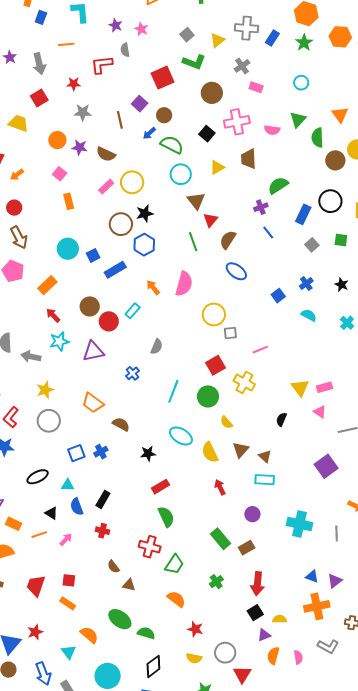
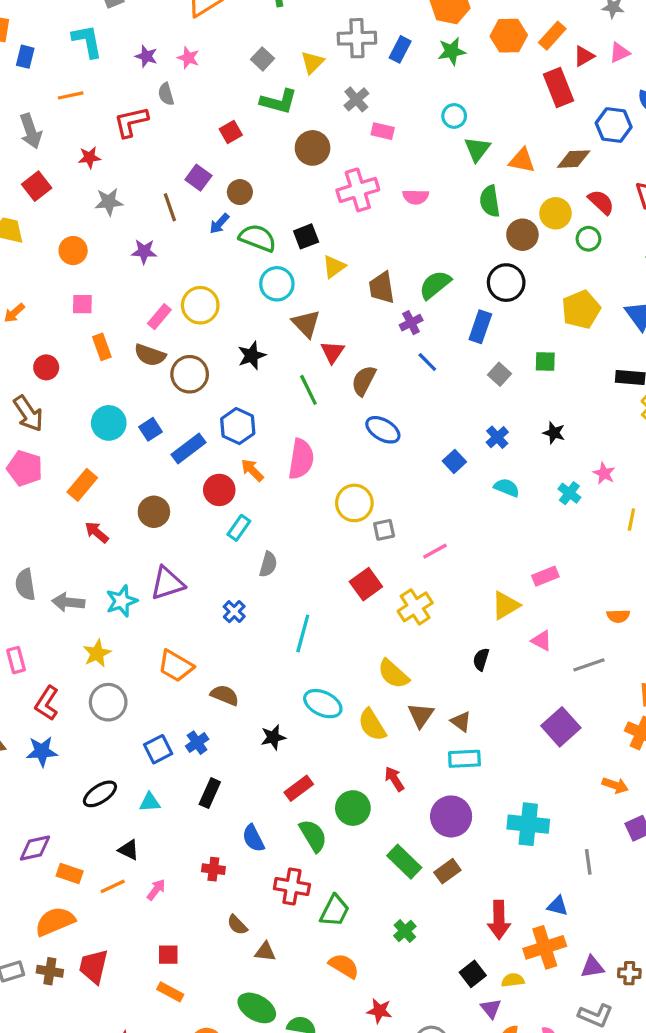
green star: (304, 43) -> (452, 51), turned 30
red square: (163, 78) -> (231, 132), size x0.6
orange triangle: (340, 115) -> (522, 160), turned -36
green triangle: (298, 120) -> (477, 149), moved
black square: (207, 134) -> (306, 236), moved, turned 35
purple star: (80, 147) -> (144, 252), moved
brown semicircle: (106, 154) -> (150, 355), moved
brown trapezoid: (249, 159) -> (382, 288), moved
pink square: (60, 174) -> (82, 304), turned -32
black circle: (330, 201) -> (506, 283), moved
red circle: (14, 208) -> (46, 367), moved
black star: (145, 213) -> (252, 356), moved
blue hexagon: (144, 245) -> (238, 426), moved
cyan rectangle: (133, 311) -> (239, 528), moved
red circle: (109, 321) -> (219, 490), moved
cyan star: (59, 341) -> (122, 601), moved
yellow cross: (244, 383) -> (415, 607), turned 35
pink rectangle: (325, 387) -> (545, 576), moved
yellow triangle: (300, 388) -> (506, 605), turned 42
green circle: (208, 396) -> (353, 808), moved
yellow semicircle: (226, 422) -> (393, 674), size x1.5
black rectangle: (103, 499) -> (210, 793), moved
blue semicircle: (77, 507) -> (253, 838), moved
purple circle: (252, 514) -> (451, 816), size x1.6
gray line: (337, 533) -> (588, 862), moved
purple triangle: (335, 581) -> (592, 967), moved, turned 35
red arrow: (257, 584) -> (499, 920), moved
red trapezoid: (36, 586) -> (94, 966), moved
orange cross: (317, 606) -> (545, 947), moved
purple triangle: (264, 635) -> (491, 1008), turned -40

